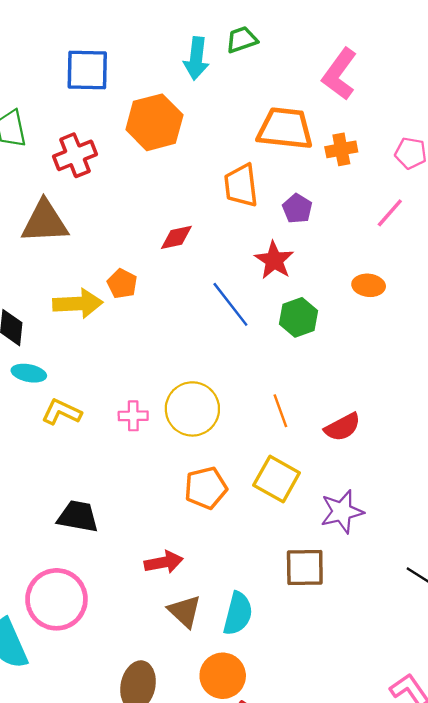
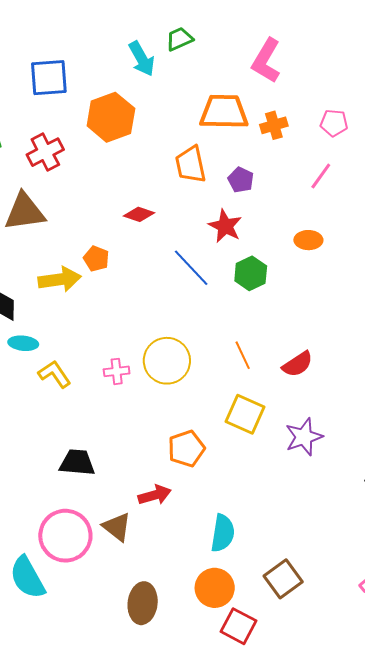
cyan arrow: (196, 58) -> (142, 59), turned -30
red diamond: (176, 237) -> (139, 214), turned 36
yellow L-shape: (62, 412) -> (55, 374), turned 36
orange pentagon: (206, 488) -> (186, 449), moved
brown square: (305, 568) -> (283, 579), moved, turned -30
brown triangle: (185, 611) -> (117, 527), moved

